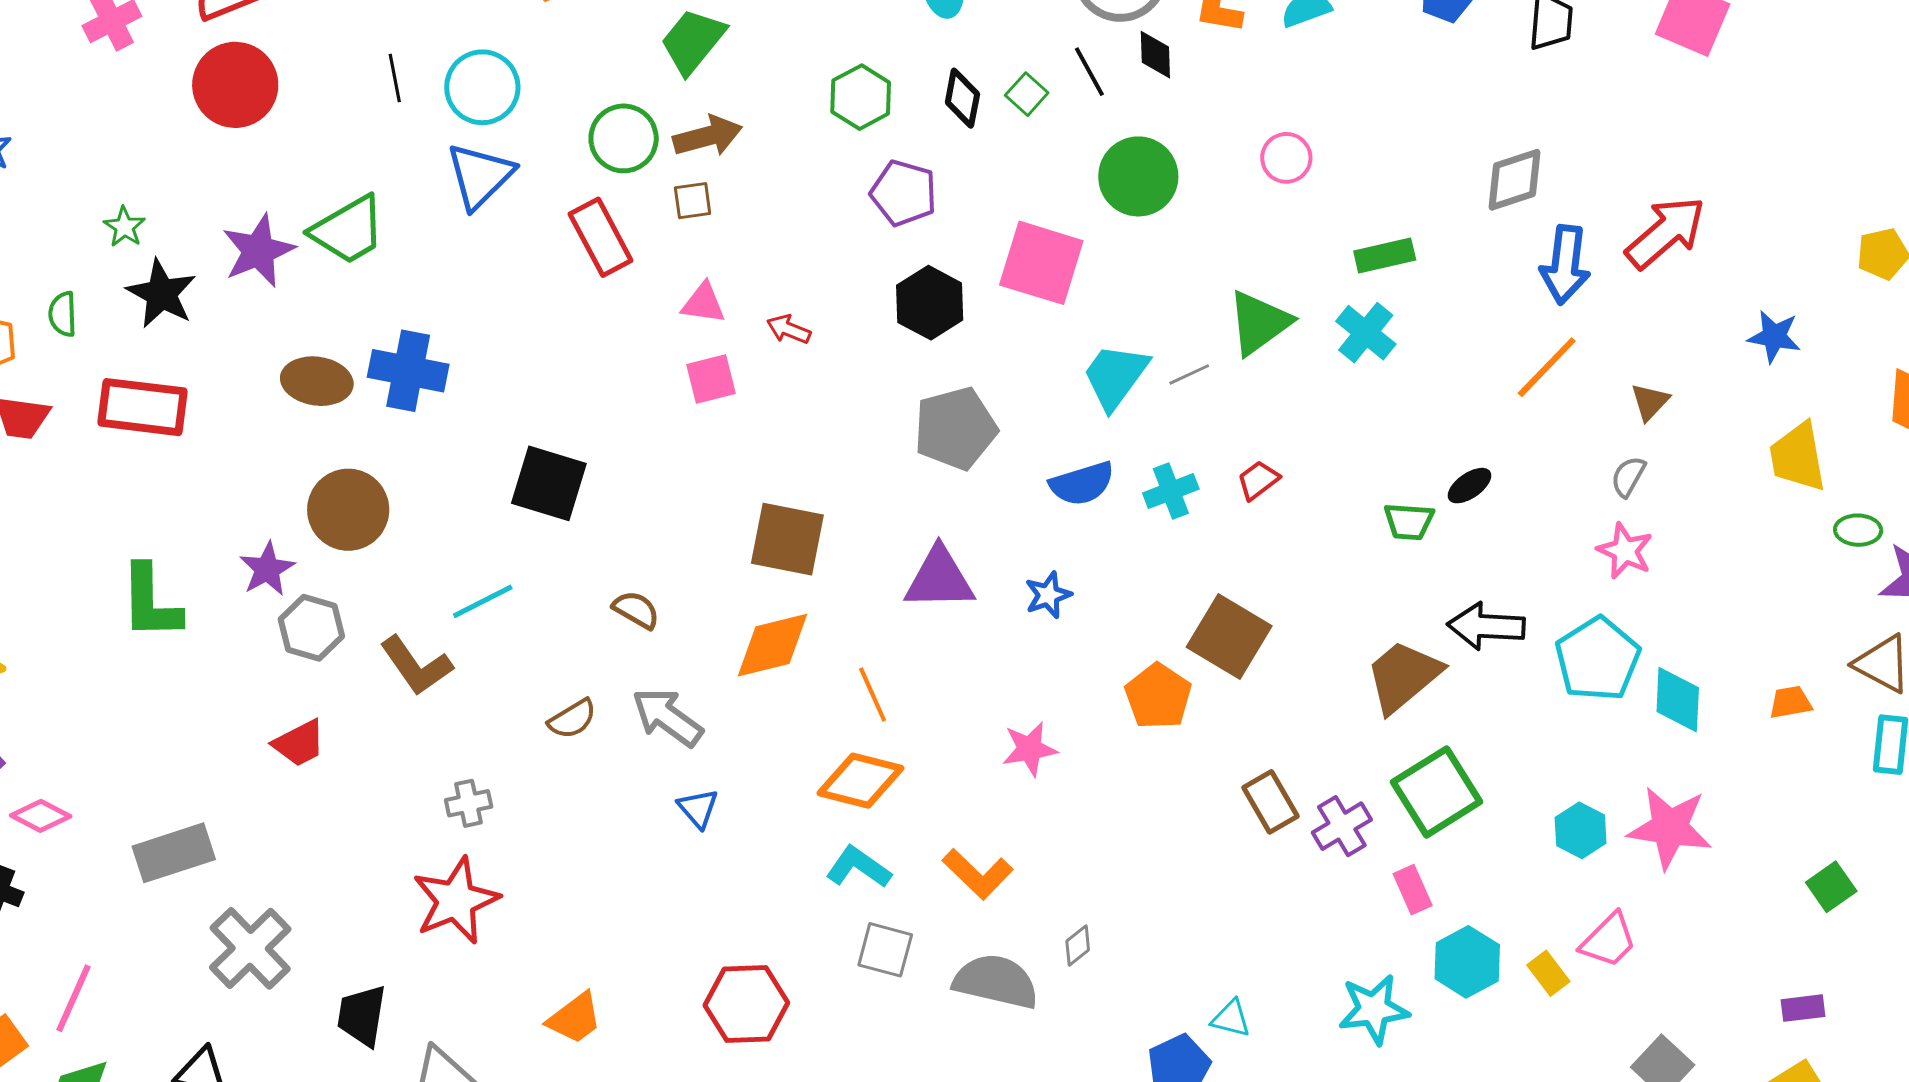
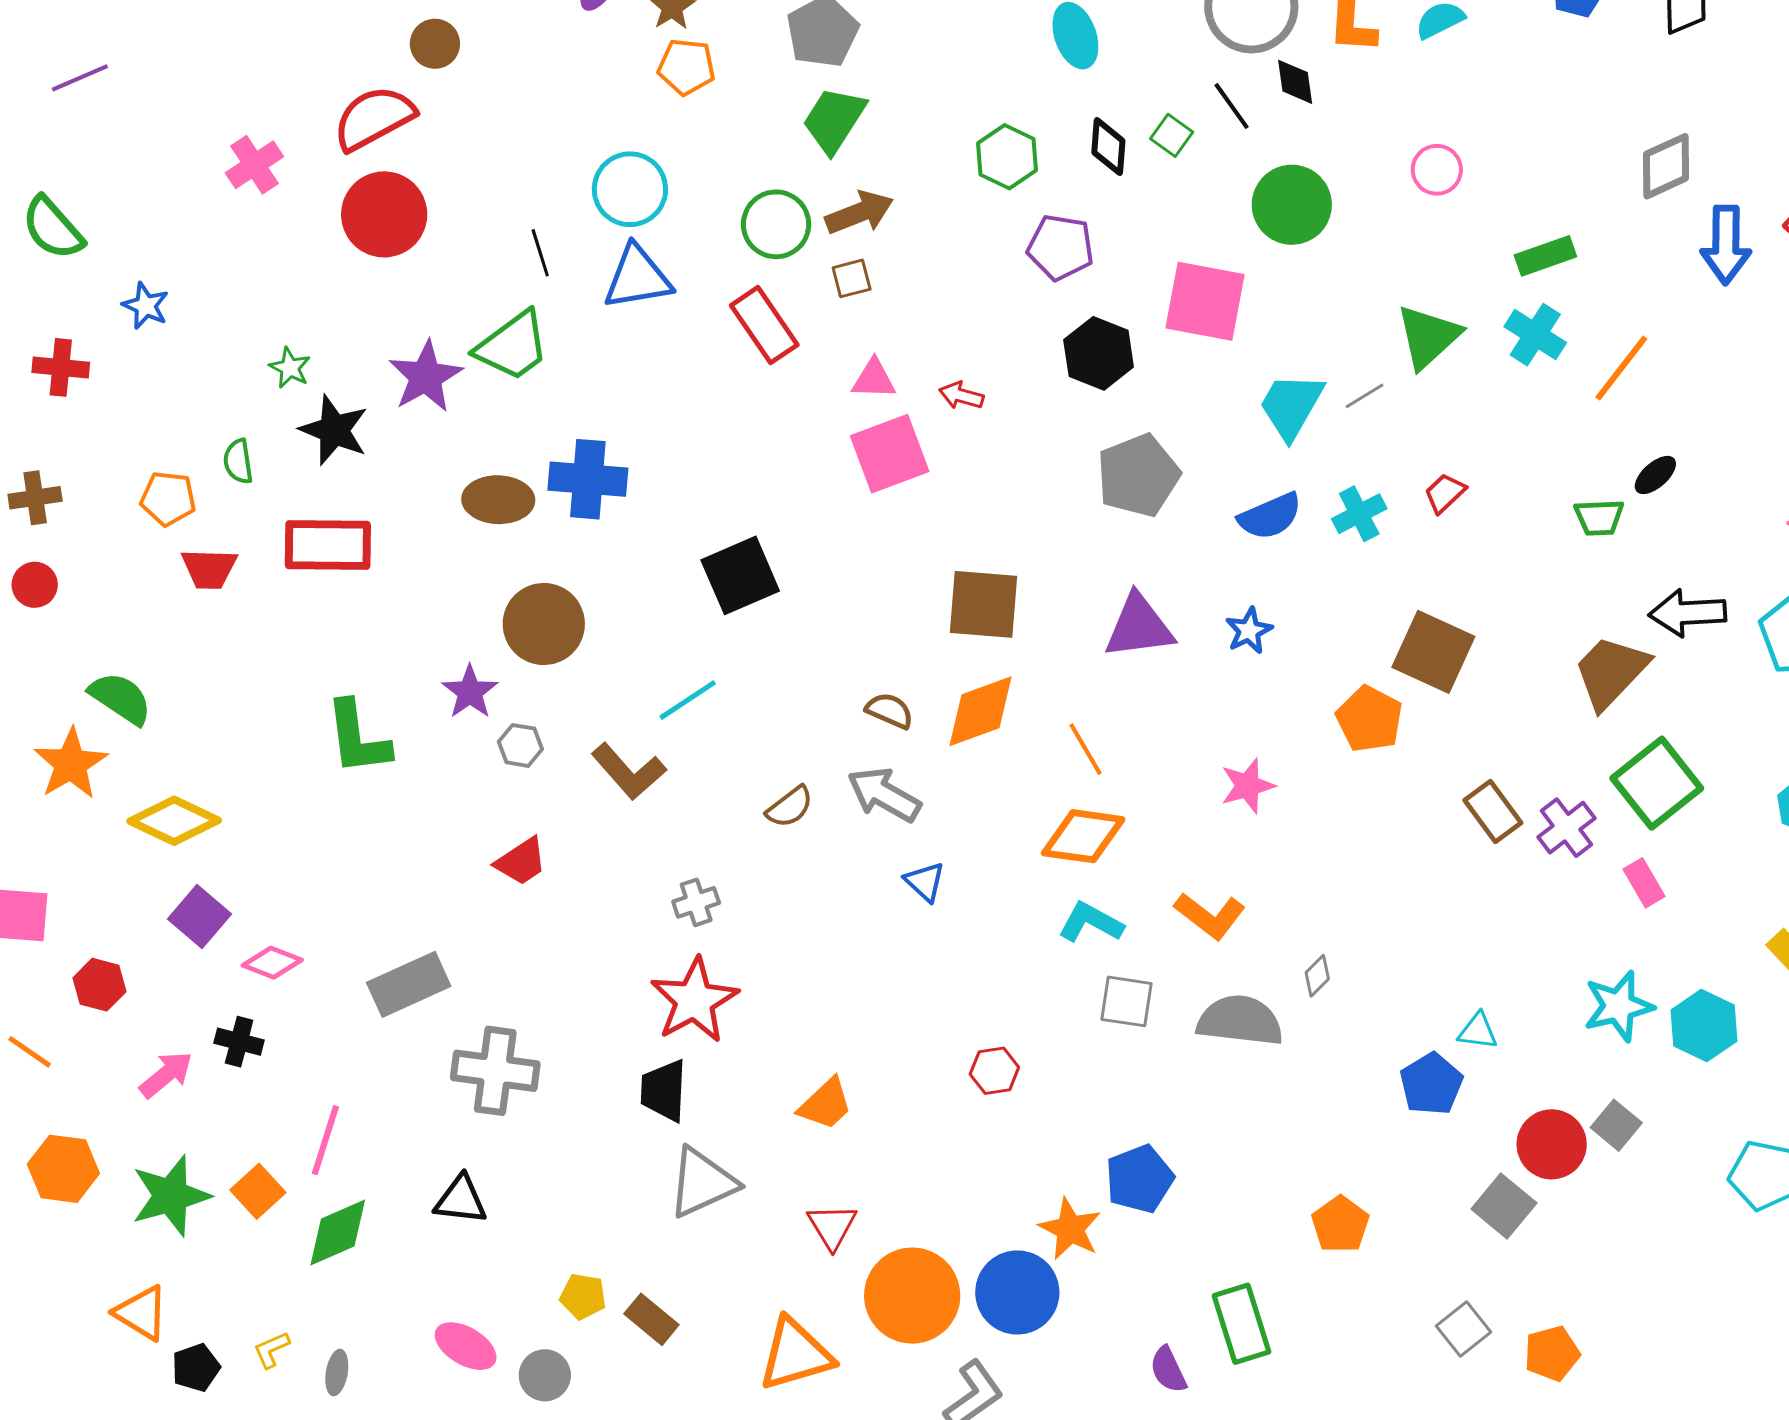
black line: (395, 78) -> (540, 253), moved
blue triangle: (480, 176) -> (637, 277), turned 42
orange line: (1547, 367) -> (1621, 368), moved
pink square: (711, 379) -> (890, 454), size x1.5
black square: (549, 483) -> (740, 575), turned -34
brown semicircle: (636, 610) -> (889, 711), moved
gray hexagon: (311, 628) -> (520, 745), size x0.7
gray cross: (250, 948) -> (495, 1071), turned -32
cyan hexagon: (1467, 962) -> (1704, 1026), moved
red hexagon: (746, 1004) -> (994, 1071), size x0.6
black trapezoid: (362, 1016) -> (664, 1091), moved

